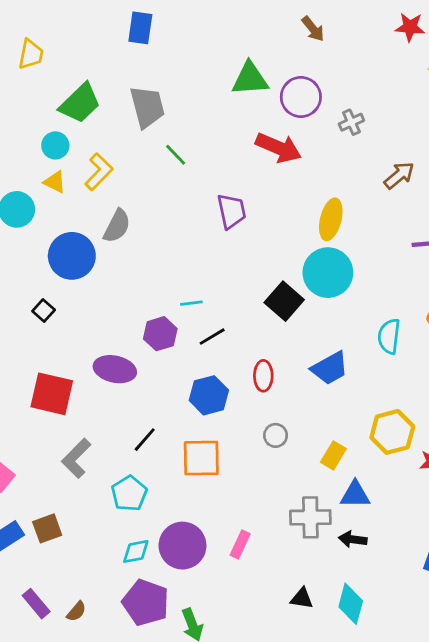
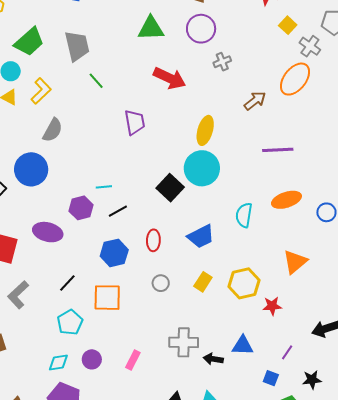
purple circle: (301, 97) -> (201, 29), moved
blue circle: (72, 256) -> (31, 169), moved
yellow rectangle: (333, 455) -> (203, 282), moved
cyan pentagon: (129, 494) -> (70, 322), moved
blue triangle: (355, 495) -> (243, 346), moved
purple circle: (182, 546) -> (92, 359), size x0.6

